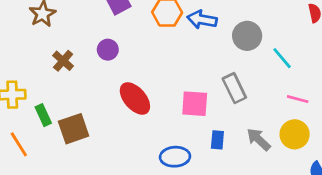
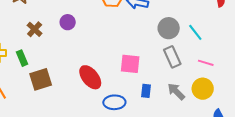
gray circle: (247, 36) -> (169, 28), moved
gray rectangle: (234, 88) -> (172, 57), moved
red ellipse: (135, 98) -> (90, 77), moved
green rectangle: (43, 115) -> (22, 58), moved

